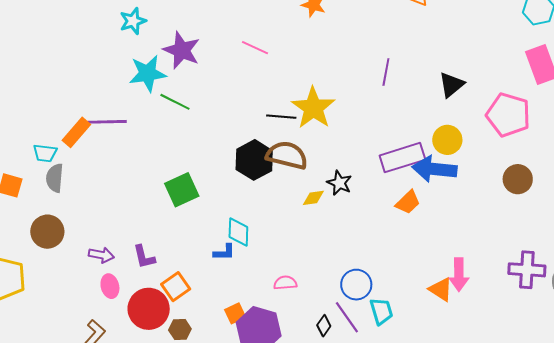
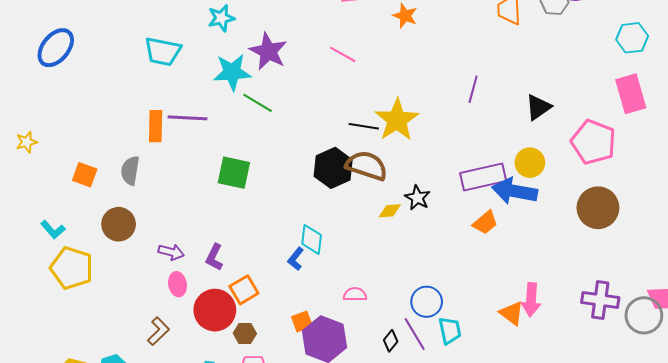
orange rectangle: (76, 132) -> (156, 126), turned -44
cyan trapezoid: (45, 153) -> (163, 52), moved, size x1.5
brown circle: (518, 179) -> (598, 208), size x1.4
green square: (182, 190) -> (234, 173), moved, turned 32
blue L-shape: (224, 252) -> (296, 259), turned 125
purple L-shape: (144, 257) -> (214, 257), turned 36

